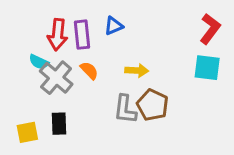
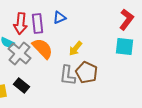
orange semicircle: (89, 70) -> (42, 48), size x1.6
yellow arrow: (137, 70) -> (75, 48), turned 126
black rectangle: (59, 124) -> (21, 86), turned -49

